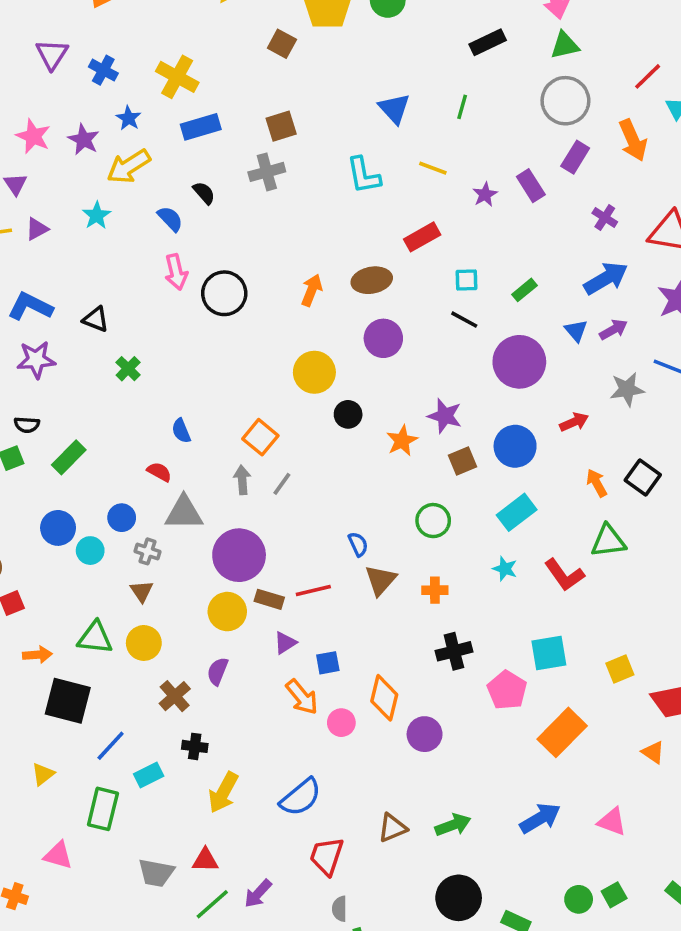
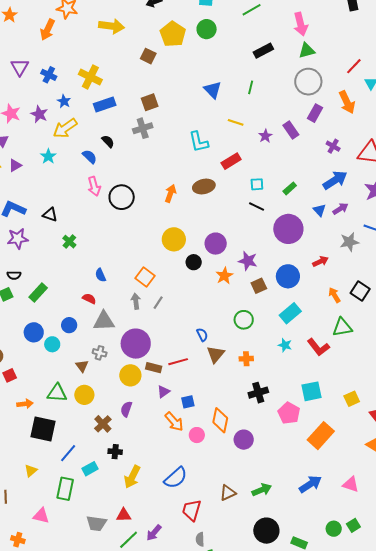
cyan L-shape: (364, 175) -> (199, 142), moved
purple circle: (383, 338) -> (216, 244), moved
gray cross: (148, 551) -> (100, 353), moved

